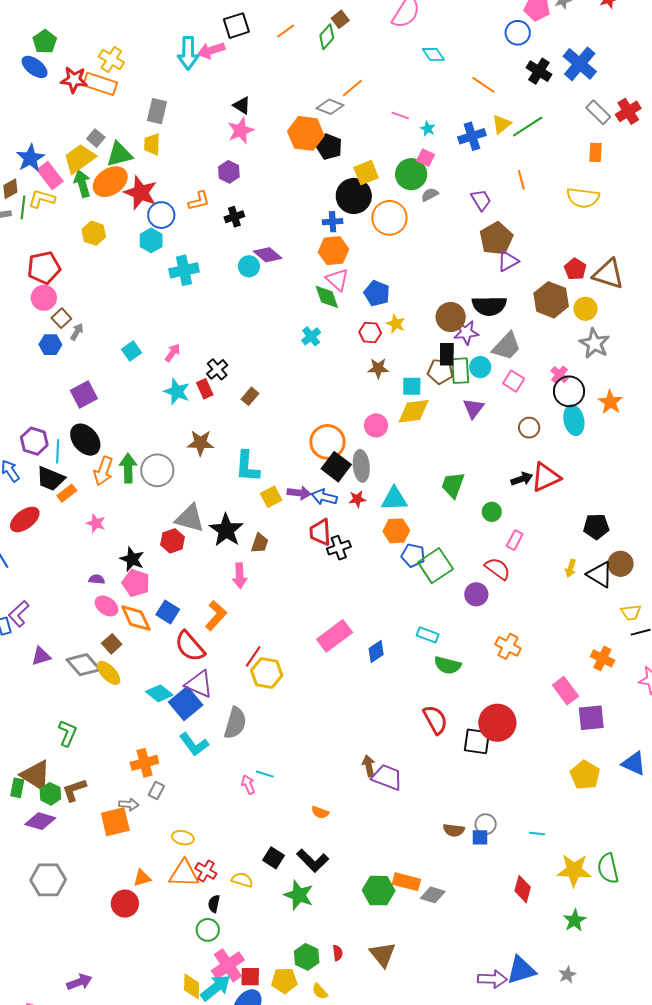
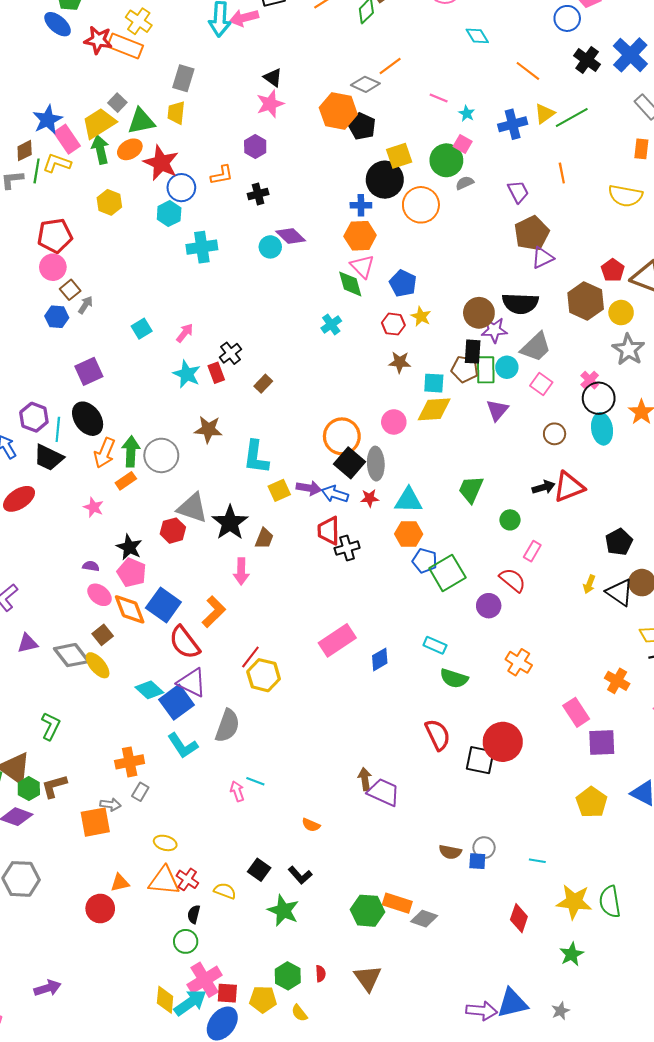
orange ellipse: (110, 182) -> (130, 149), size x0.7
orange rectangle: (67, 493) -> (126, 481), moved
black pentagon: (596, 527) -> (619, 542), turned -30
blue square: (168, 612) -> (163, 605), size x1.4
black L-shape: (313, 861) -> (300, 875), size x0.7

